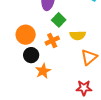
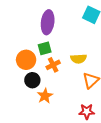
green square: (59, 20) -> (45, 48), moved, turned 32

